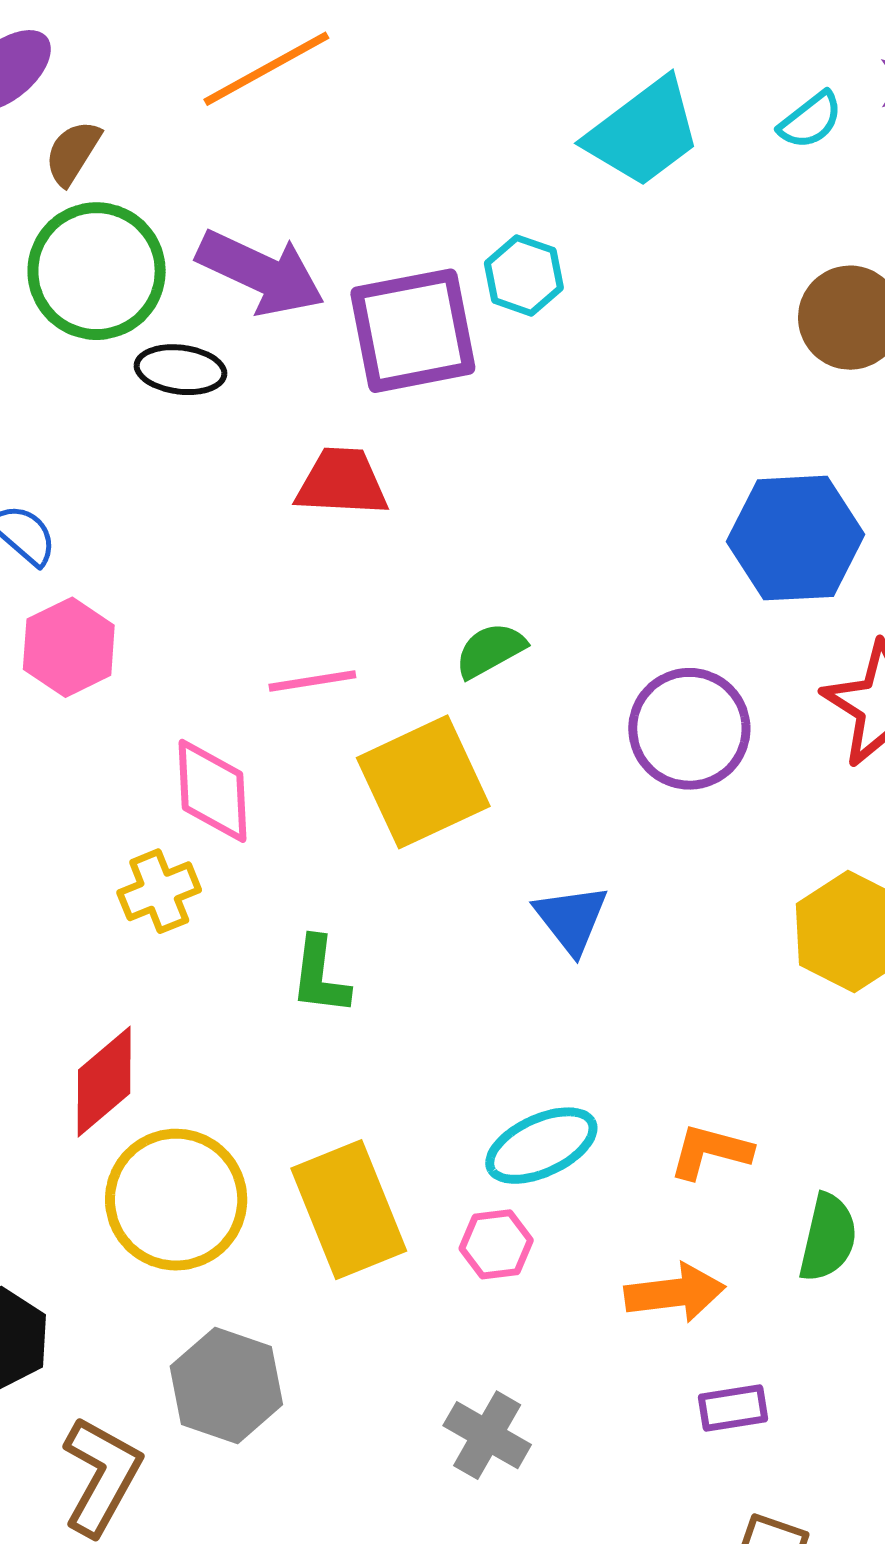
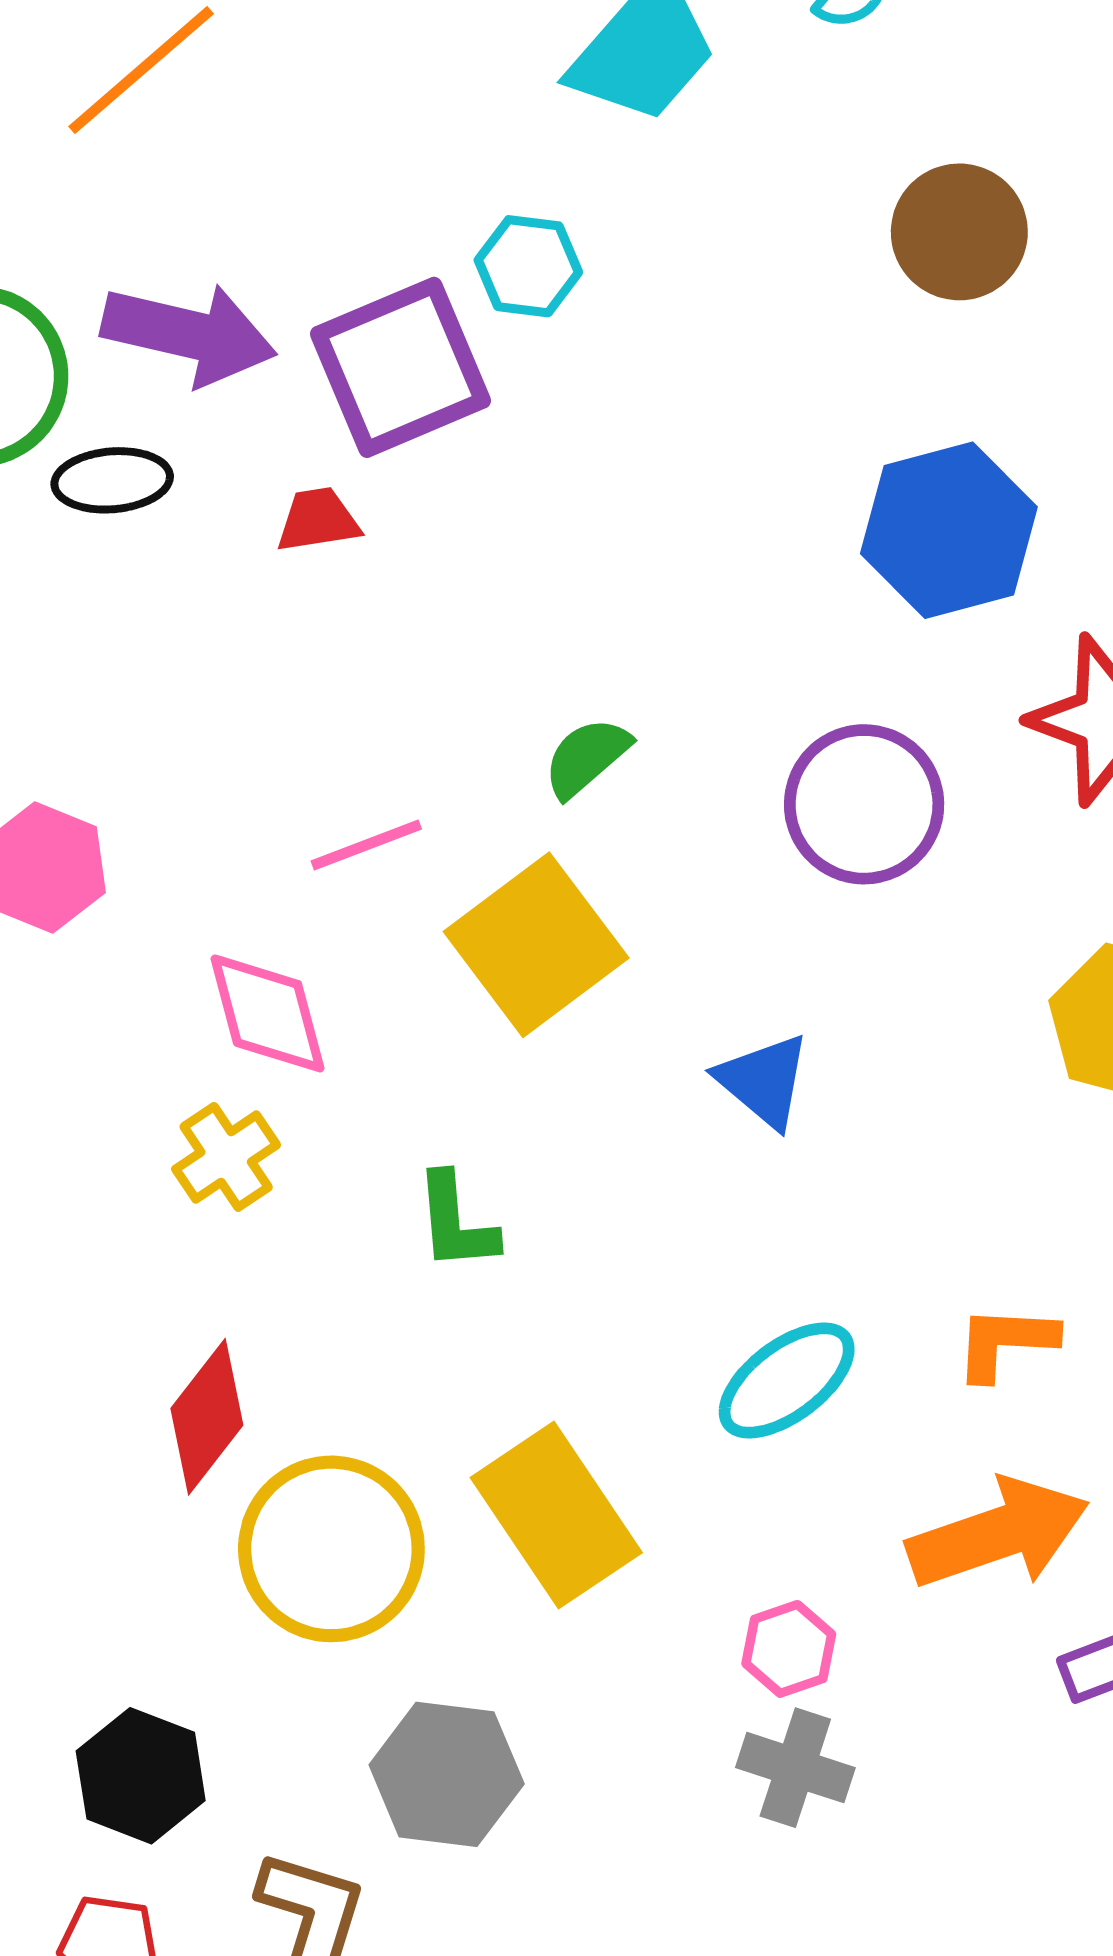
red trapezoid: (342, 482) -> (318, 520), moved, size x0.7
pink hexagon: (496, 1244) -> (789, 1649), moved
orange arrow: (675, 1293) -> (998, 1534), size x1.4

